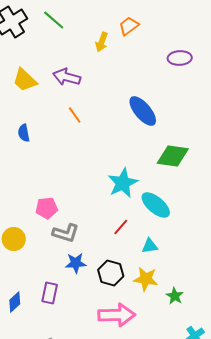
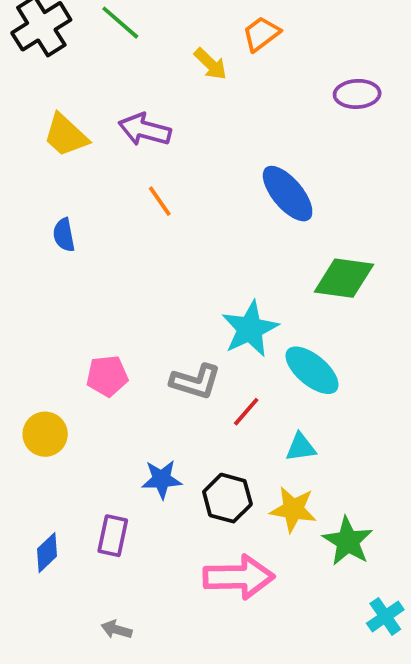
yellow arrow: (102, 42) -> (210, 64), turned -66
gray L-shape: (66, 233) -> (195, 382), moved
green star: (175, 296) -> (348, 541), size x1.5

